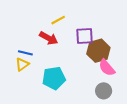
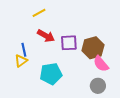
yellow line: (58, 20) -> (39, 13), moved
purple square: (85, 36) -> (69, 43), moved
blue line: (25, 53) -> (24, 50), turned 64

